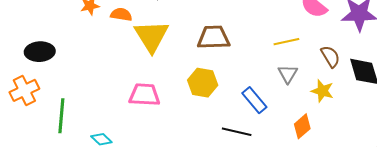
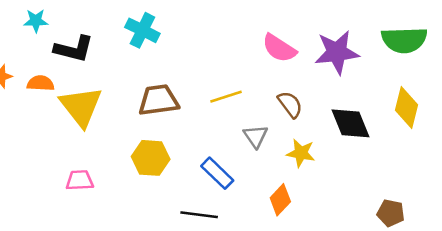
yellow line: (286, 42) -> (226, 97), moved
brown semicircle: (330, 56) -> (290, 104), moved
pink trapezoid: (144, 95) -> (80, 180), size x0.7

